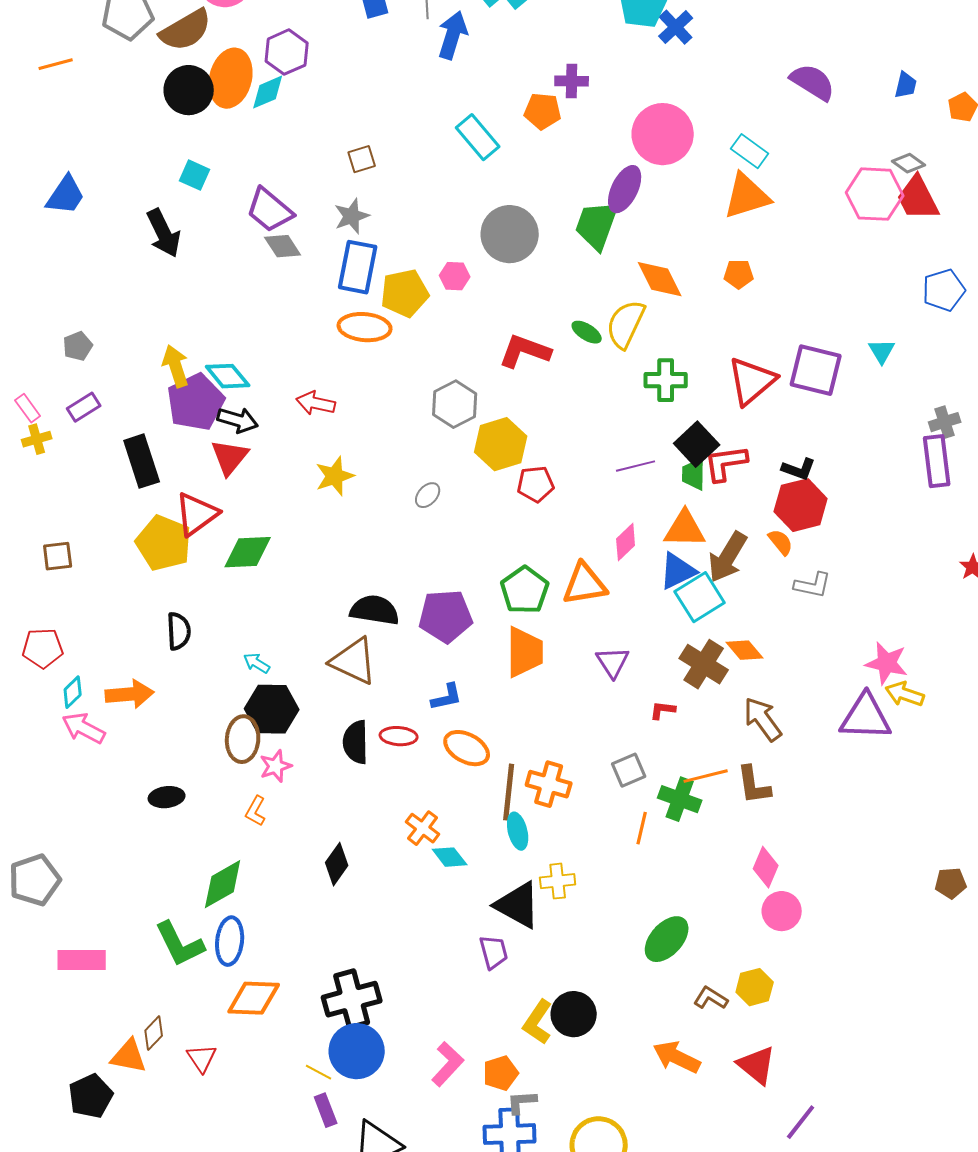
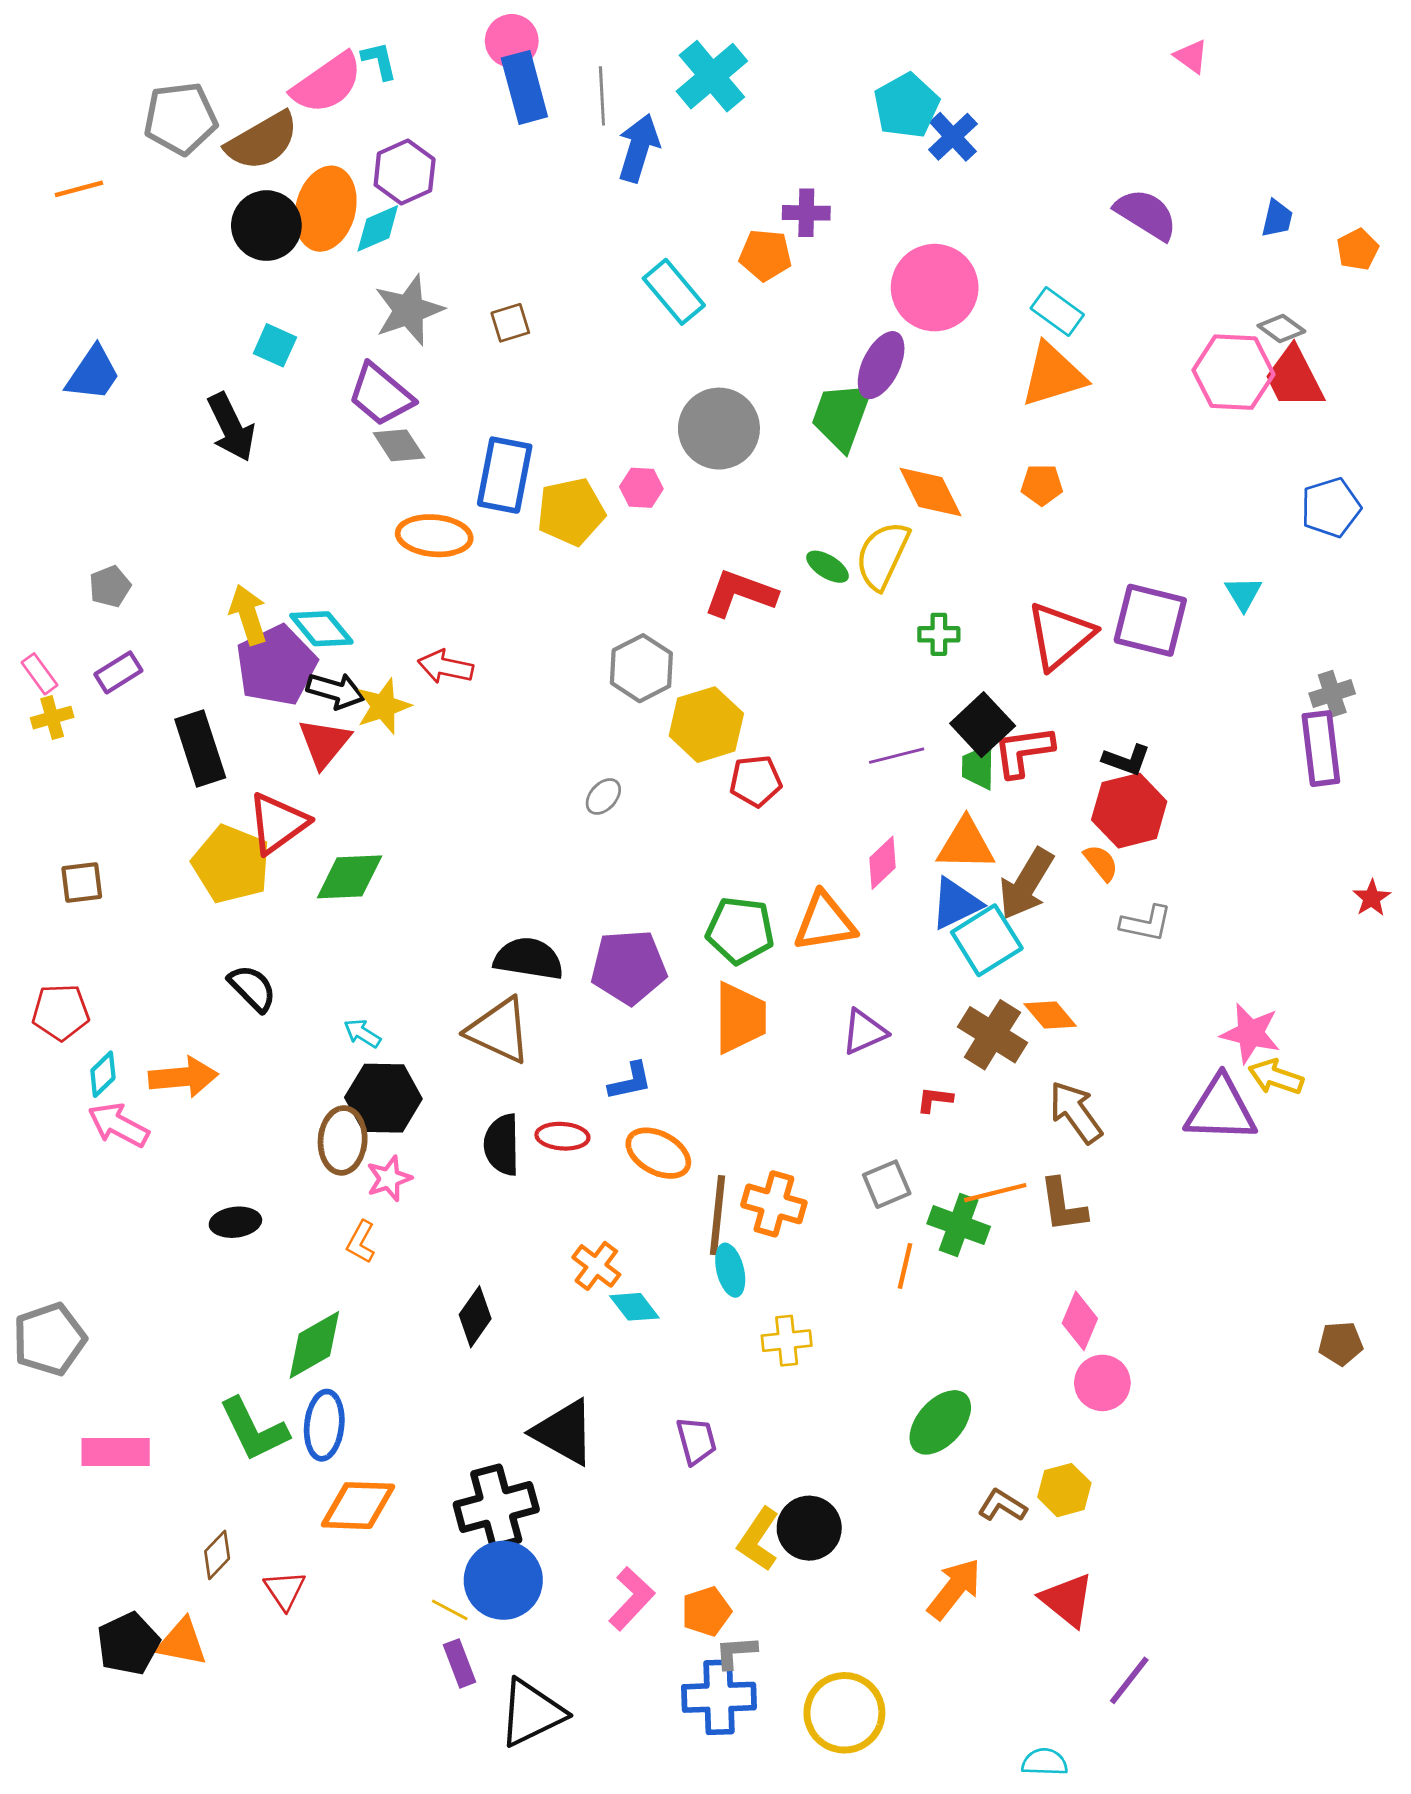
gray star: (352, 216) -> (409, 310), moved, size x1.4
orange ellipse: (365, 327) -> (434, 536), moved
green cross: (666, 380) -> (939, 634), size x0.7
yellow star: (335, 476) -> (383, 706), moved
green pentagon: (525, 590) -> (740, 930), turned -30
black semicircle: (179, 631) -> (252, 988), turned -42
purple triangle: (613, 662) -> (864, 1032), turned 39
black triangle: (518, 905) -> (564, 1432), moved
orange triangle: (129, 1056) -> (182, 1642), moved
orange arrow: (677, 1057) -> (954, 1589), turned 102

